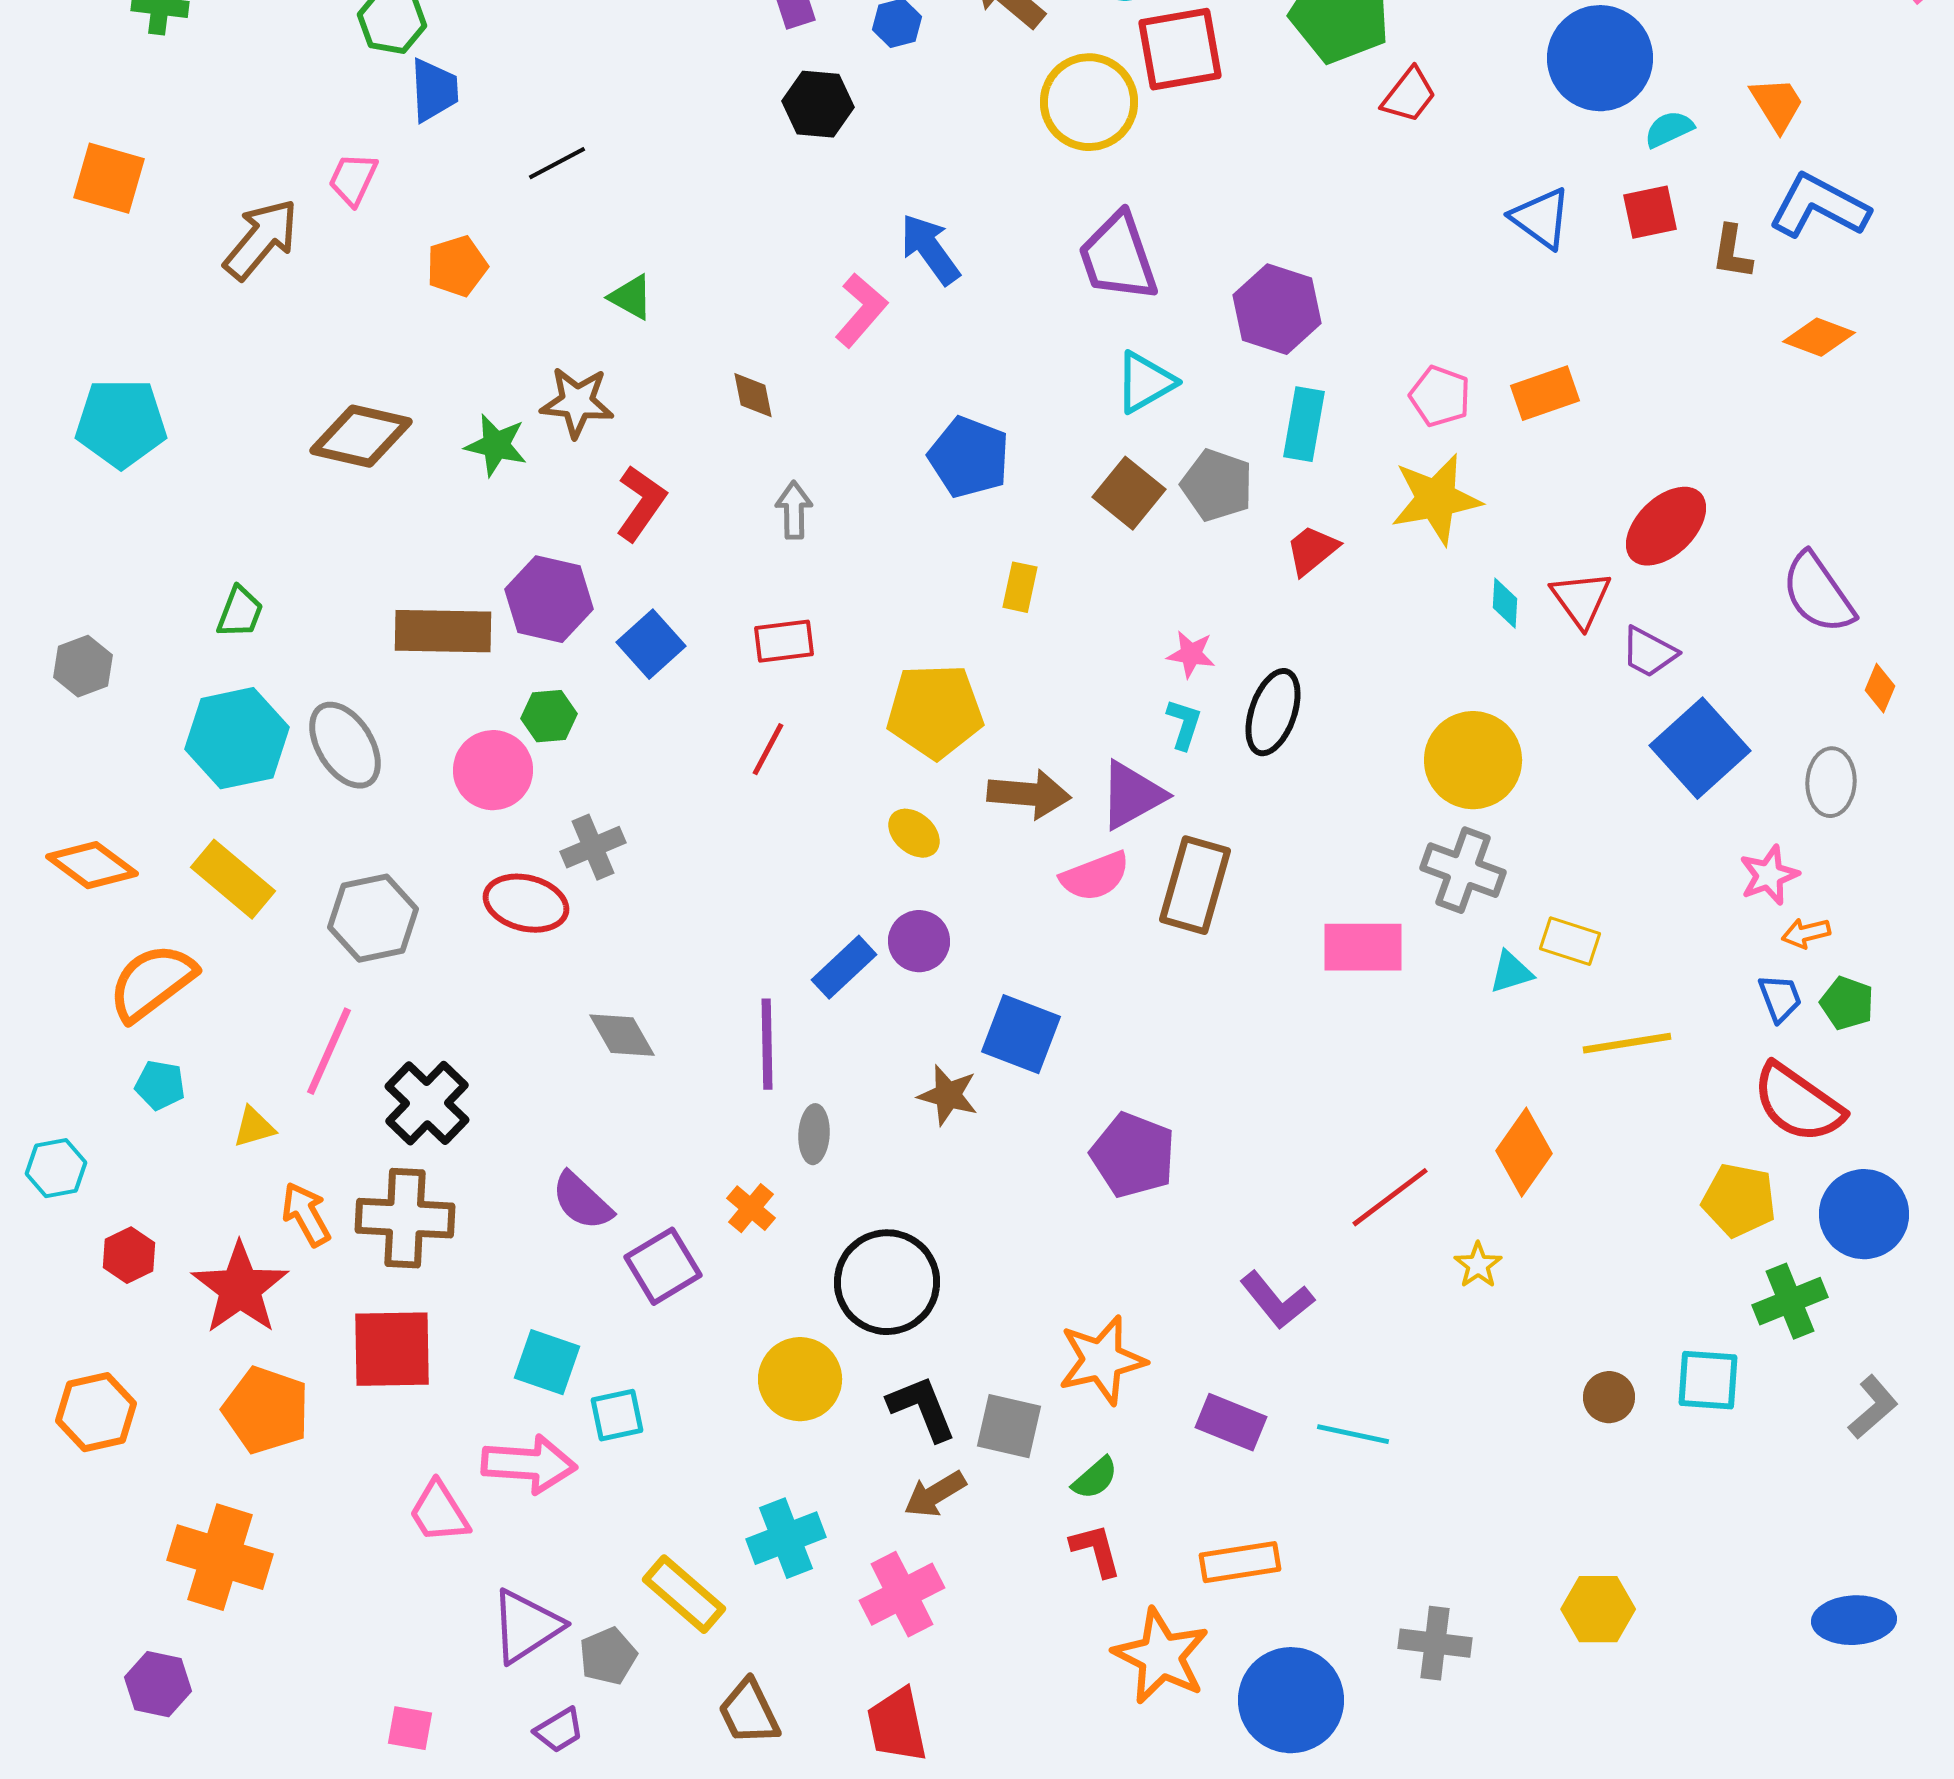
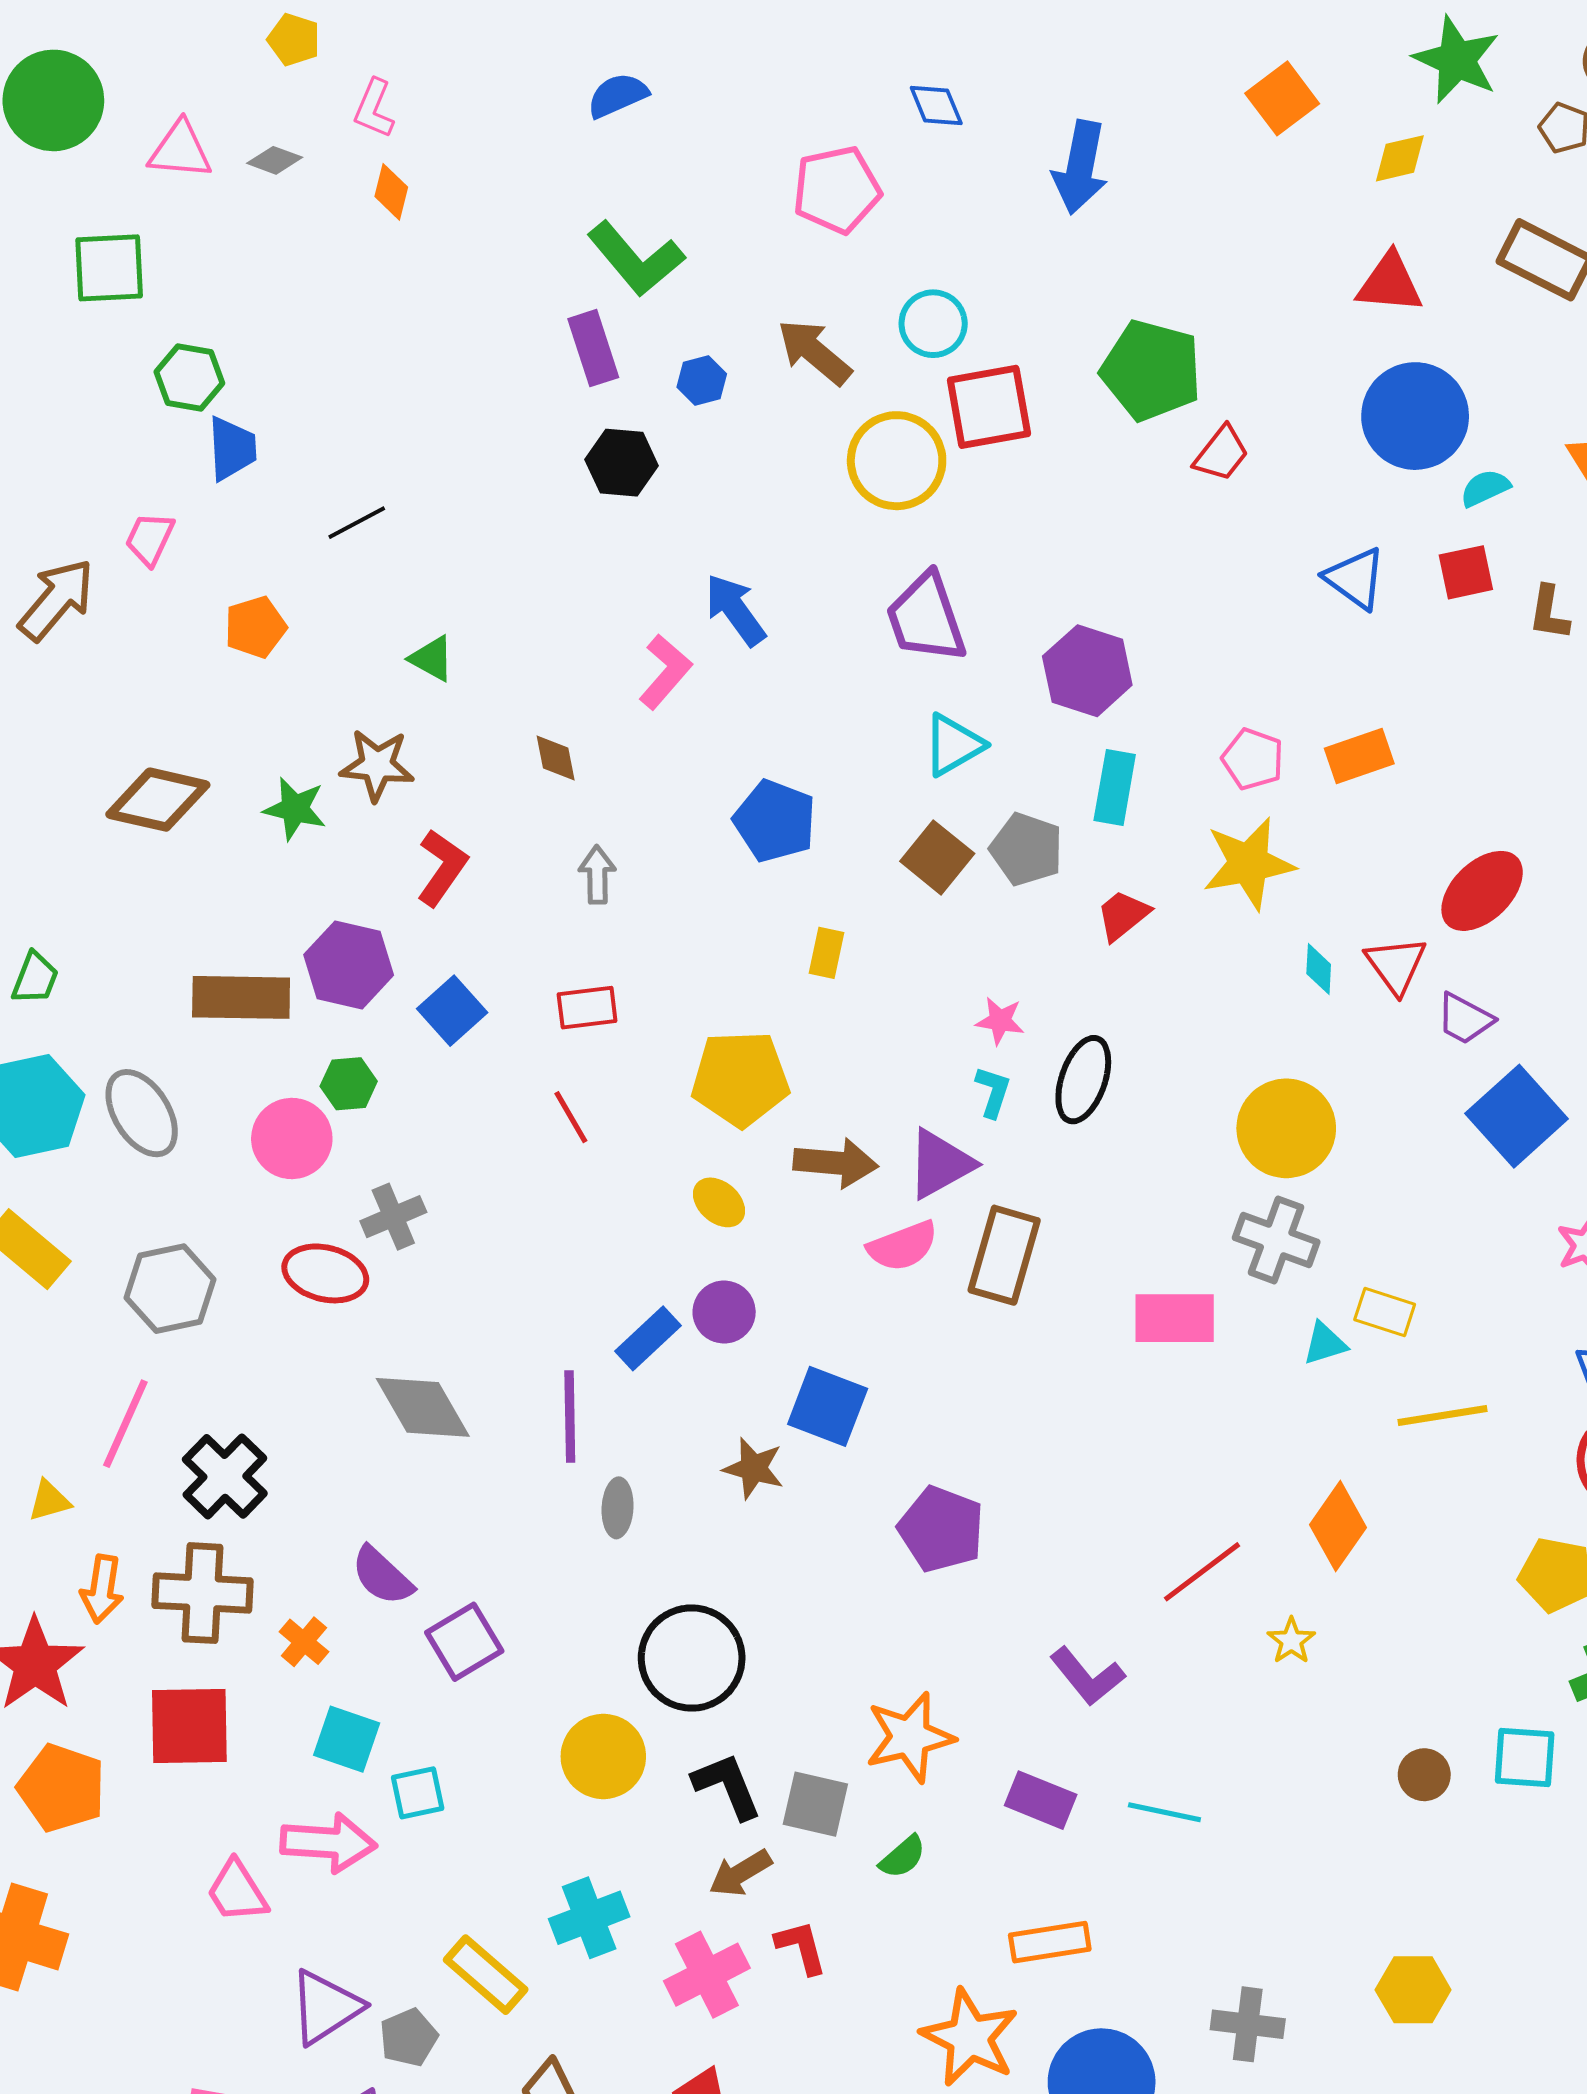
red line: (768, 749) -> (571, 1117), turned -58
gray diamond: (622, 1035) -> (423, 1407), size x1.4
orange cross: (751, 1208) -> (304, 1642), moved
orange arrow: (306, 1214) -> (102, 1589), turned -142
red L-shape: (1096, 1550) -> (801, 1947), moved

